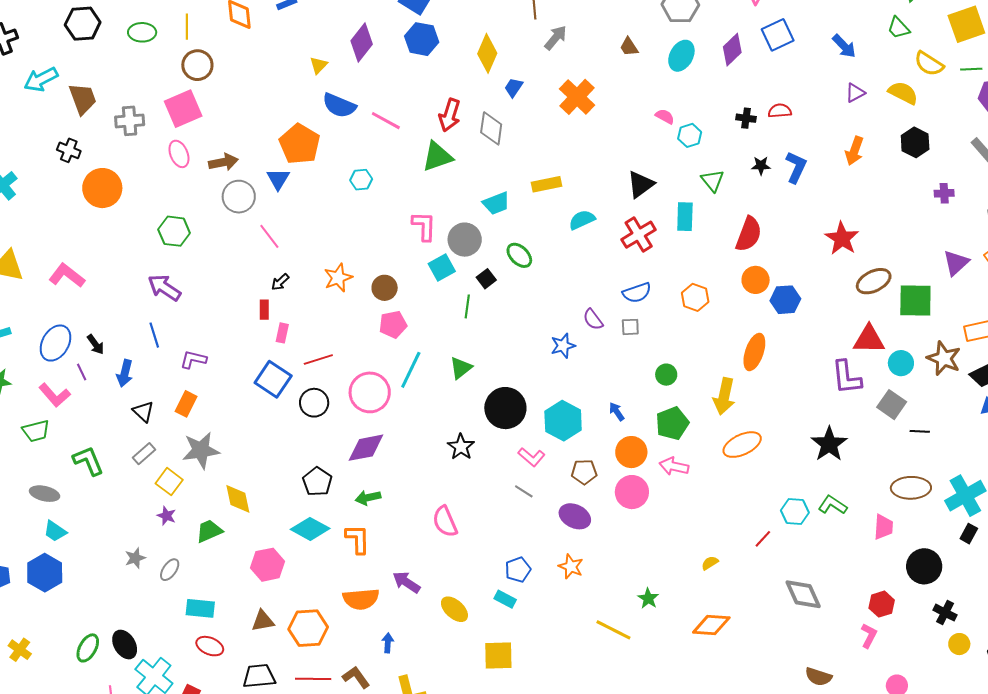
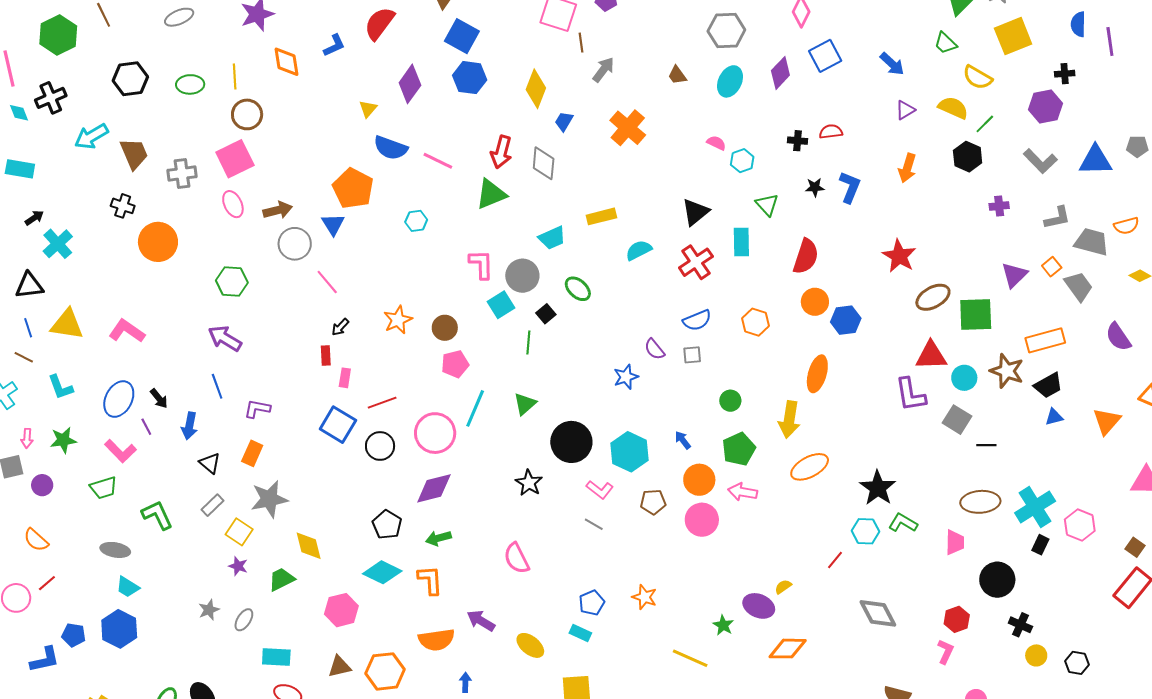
green line: (971, 69) -> (985, 124), moved, turned -40
black star: (829, 444) -> (878, 488), moved
purple ellipse: (575, 516) -> (759, 606), moved

